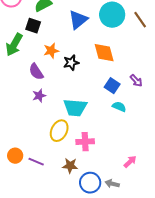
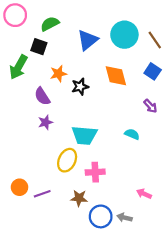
blue square: (112, 86) -> (153, 71), moved
purple line: (36, 162) -> (42, 194), turned -42
pink arrow: (130, 162) -> (144, 194), turned -112

